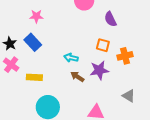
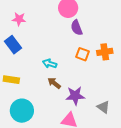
purple semicircle: (110, 19) -> (77, 28), moved
orange cross: (125, 56) -> (105, 52), moved
purple star: (99, 70) -> (75, 96), moved

